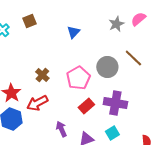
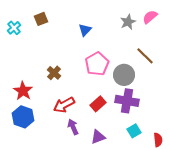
gray circle: (107, 67) -> (124, 75), moved
pink pentagon: (78, 78) -> (97, 64), moved
red arrow: (37, 103) -> (64, 105), moved
cyan square: (112, 133) -> (134, 131), moved

